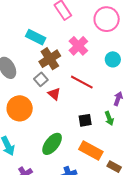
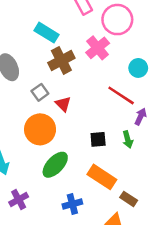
pink circle: (107, 19) -> (117, 20), moved
gray square: (41, 79) -> (40, 92), moved
red line: (82, 82) -> (121, 95), moved
orange circle: (20, 108) -> (40, 129), moved

